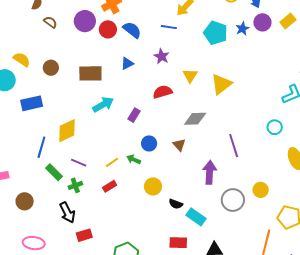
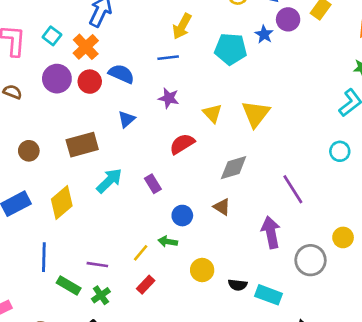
purple rectangle: (134, 115) -> (153, 184), turned -48
yellow diamond: (67, 131) -> (62, 202), moved

